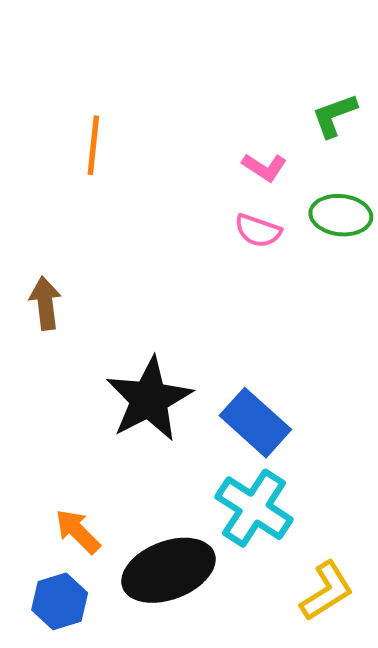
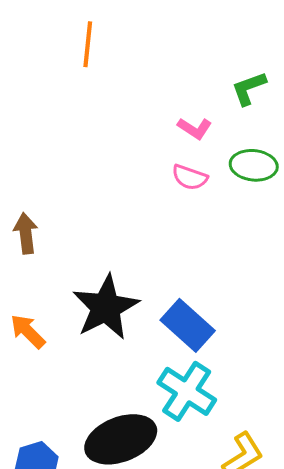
orange line: (93, 145) -> (88, 44), moved
orange arrow: (78, 531) -> (28, 331), moved

